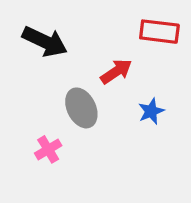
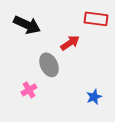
blue star: (151, 111) -> (94, 97), moved

